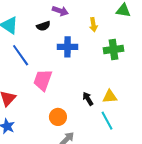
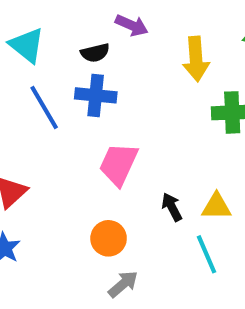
yellow arrow: (93, 25) -> (196, 59), size x1.5
blue cross: (67, 47) -> (96, 95), moved
pink trapezoid: (43, 80) -> (119, 164), moved

